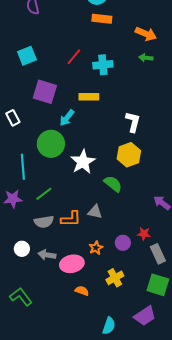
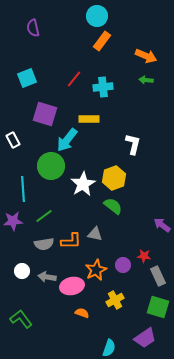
orange rectangle: (102, 19) -> (102, 41), turned -60
cyan arrow: (67, 118) -> (67, 140), size x1.4
yellow hexagon: (129, 155) -> (114, 178), moved
orange star: (96, 248) -> (96, 270), size x1.5

